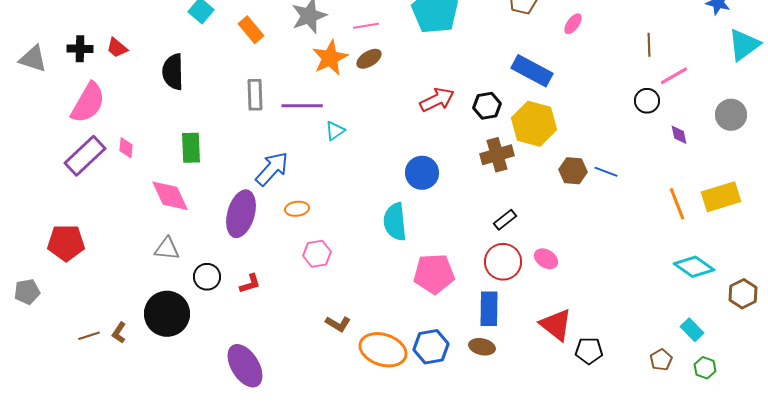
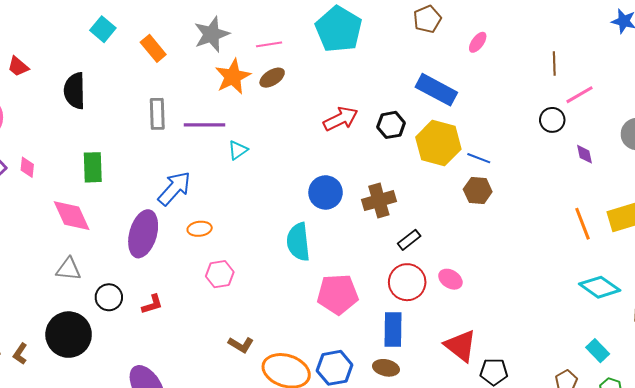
brown cross: (497, 155) -> (379, 201), moved
blue line: (606, 172) -> (479, 158), moved

